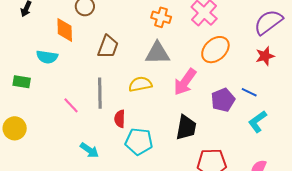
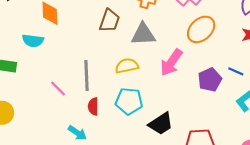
brown trapezoid: (108, 47) -> (109, 21), moved
red semicircle: (120, 119) -> (93, 106), moved
black trapezoid: (186, 127) -> (161, 124), moved, turned 48
cyan pentagon: (139, 141) -> (129, 101), moved

